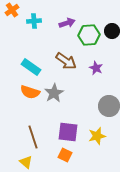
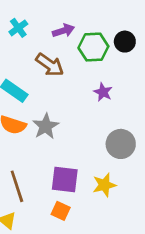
cyan cross: (34, 21) -> (18, 28), turned -32
brown arrow: (66, 61) -> (50, 65), moved

